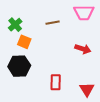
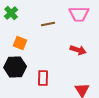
green cross: (15, 25) -> (11, 13), moved
red rectangle: (56, 82) -> (43, 78), moved

